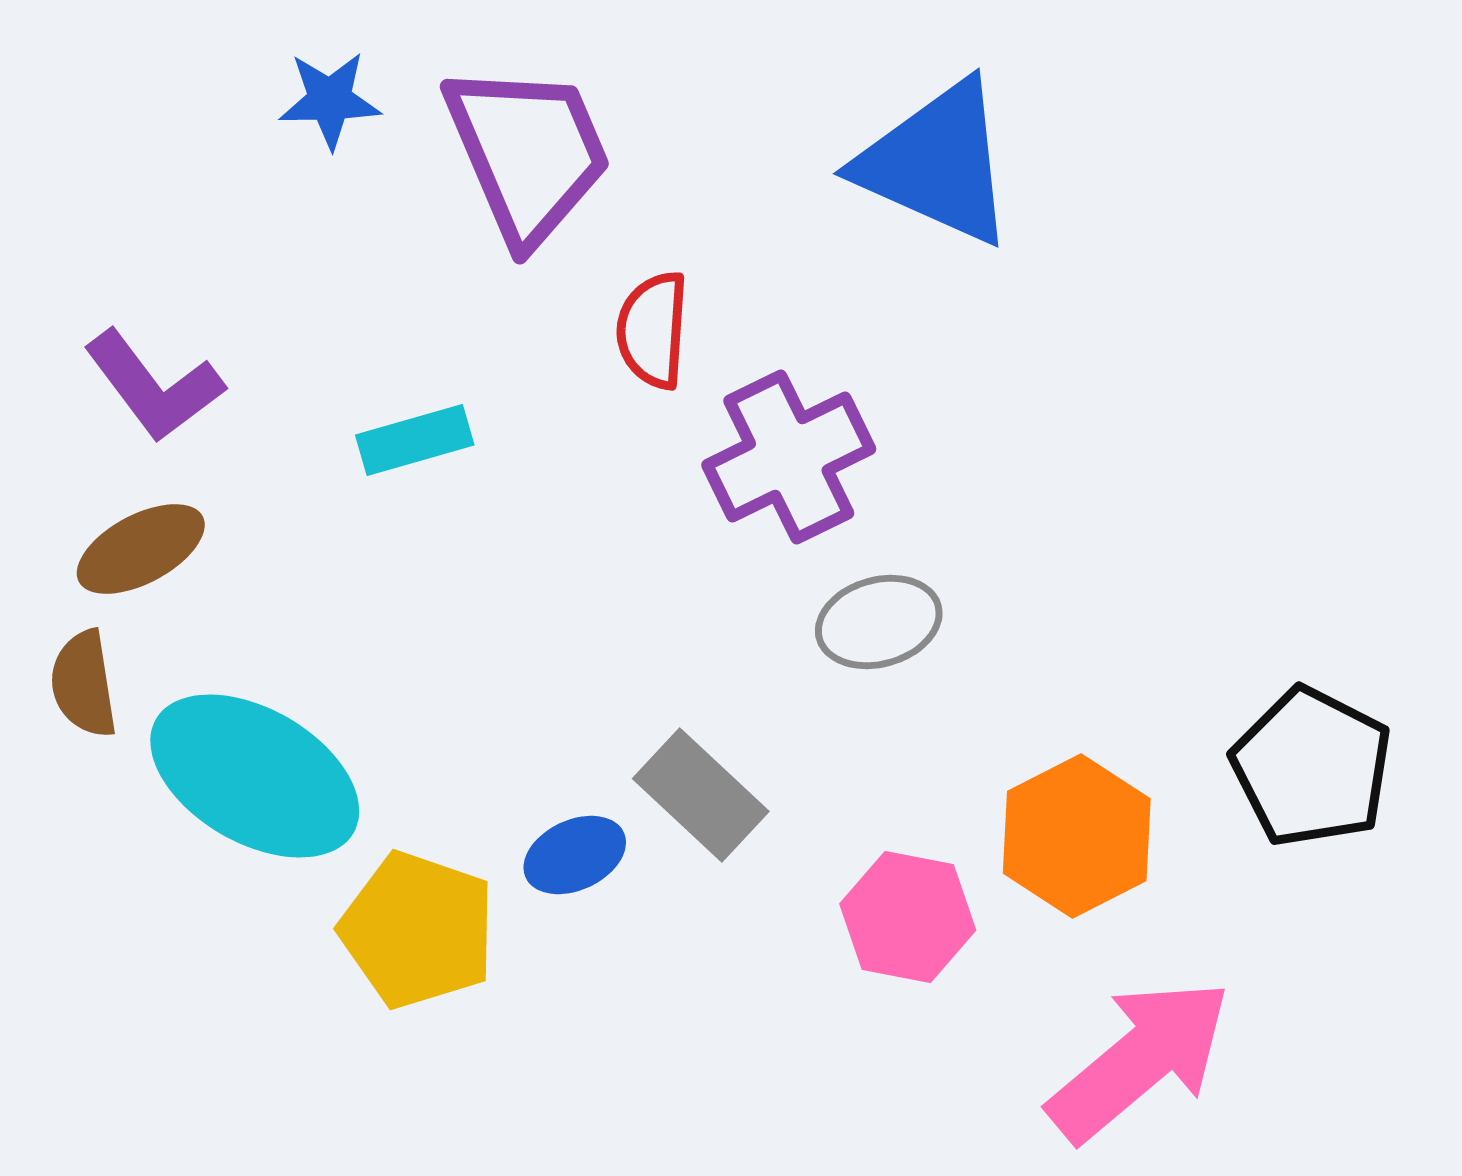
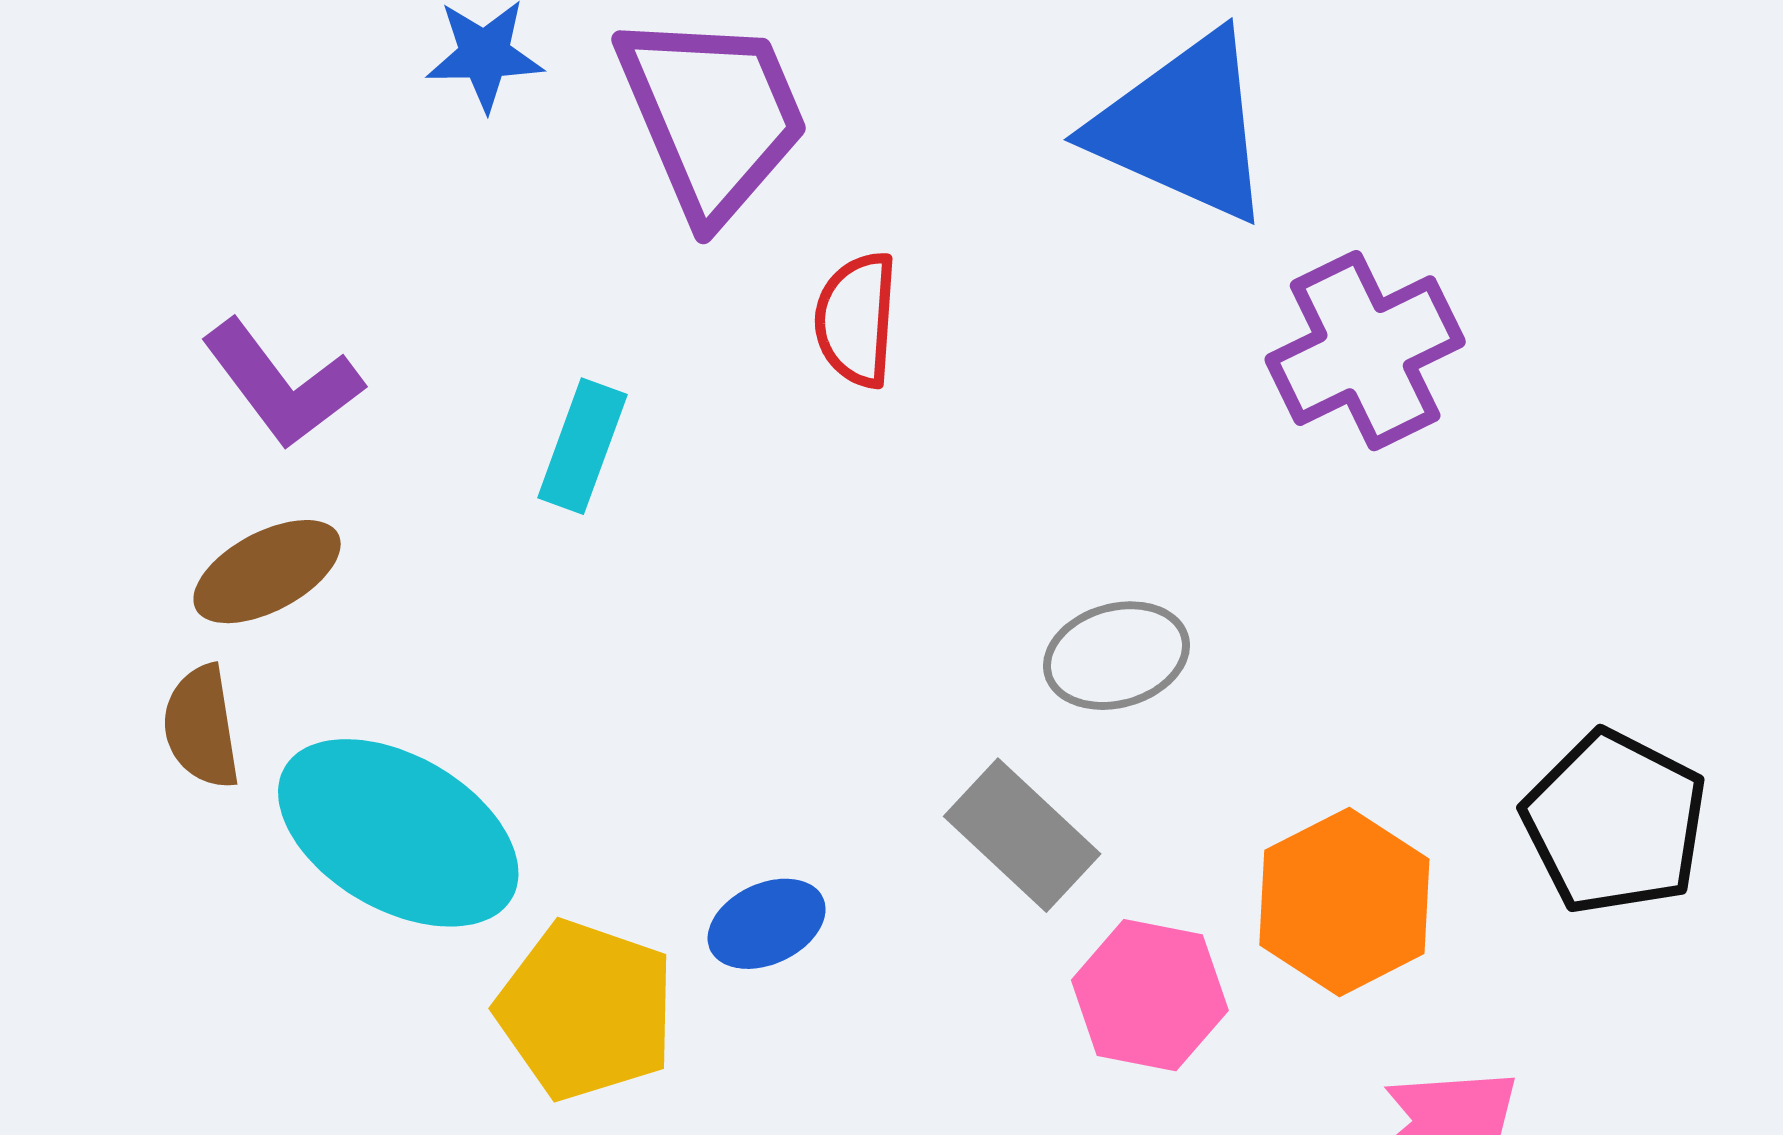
cyan rectangle: (415, 440) -> (582, 446), turned -54
purple cross: (789, 457) -> (1365, 351), moved
gray rectangle: (701, 795) -> (1022, 835), moved

